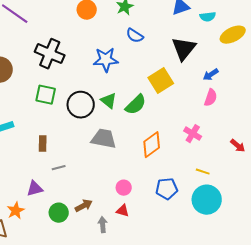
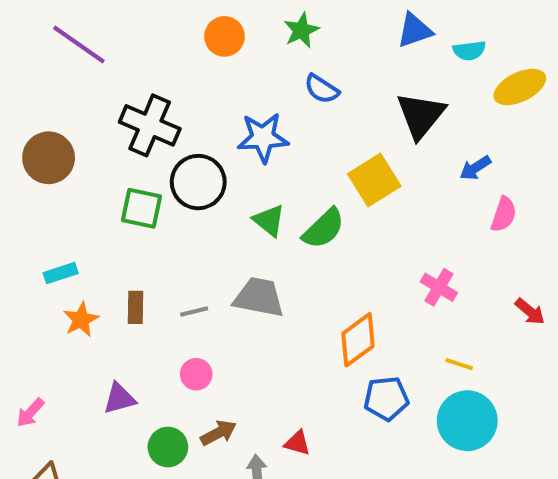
pink semicircle: (211, 98) -> (504, 214), moved
black circle: (81, 105) -> (198, 182), moved
orange diamond: (152, 145) -> (358, 340), moved
gray line: (59, 168) -> (194, 311), moved
pink circle: (124, 188) -> (196, 374), moved
orange star: (16, 211) -> (81, 320), moved

